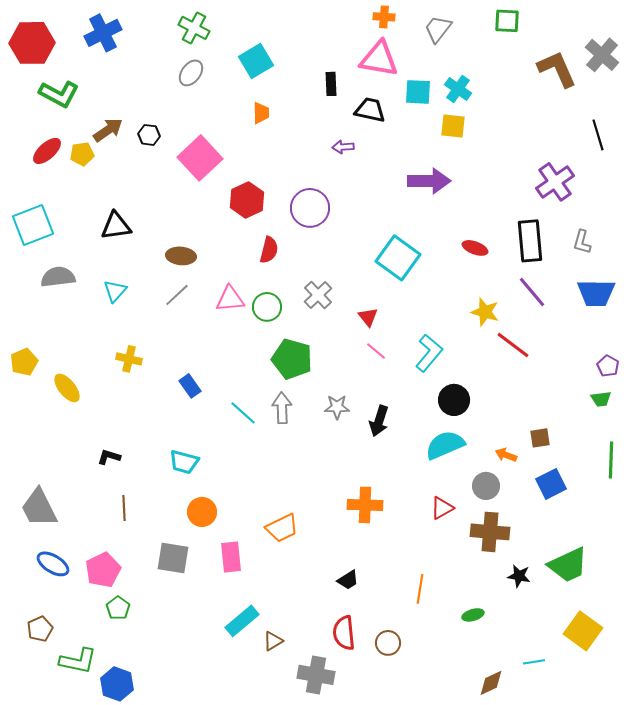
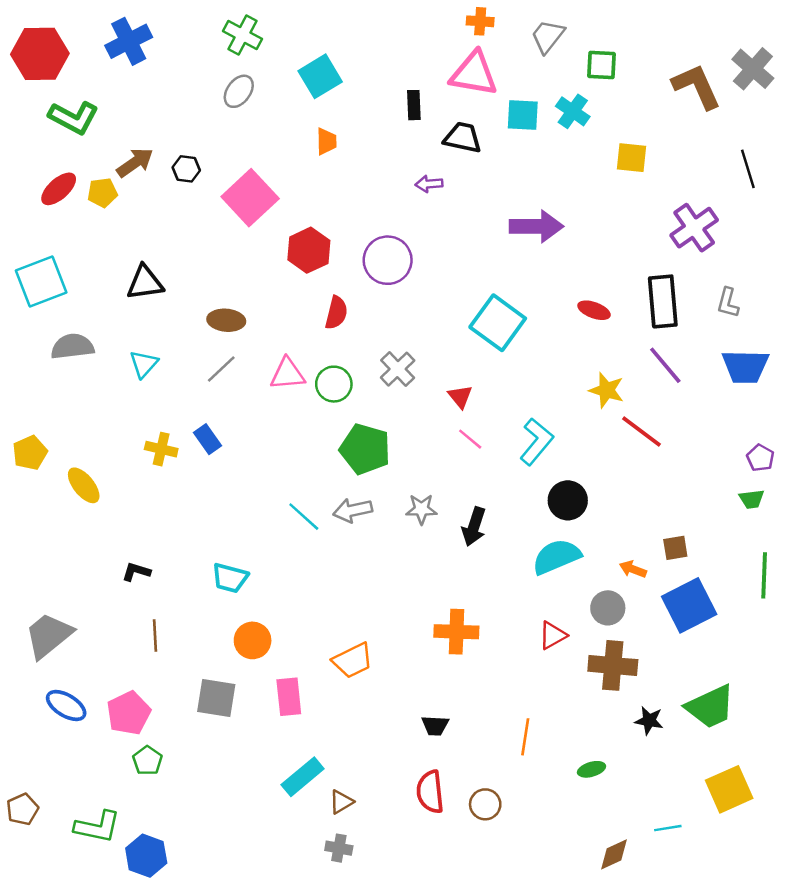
green square: (507, 21) -> (602, 65), moved
yellow square: (453, 126) -> (632, 158), moved
blue rectangle: (190, 386) -> (207, 439), moved
gray arrow: (282, 408) -> (353, 510), turned -100
blue square: (551, 484) -> (689, 605), size x1.4
gray trapezoid: (39, 508) -> (49, 635), turned 78
black trapezoid: (348, 580) -> (435, 726), turned 35
brown pentagon: (40, 629) -> (22, 809), moved
yellow square: (583, 631) -> (729, 789), turned 30
gray cross: (316, 675) -> (339, 848), moved, size x0.6

